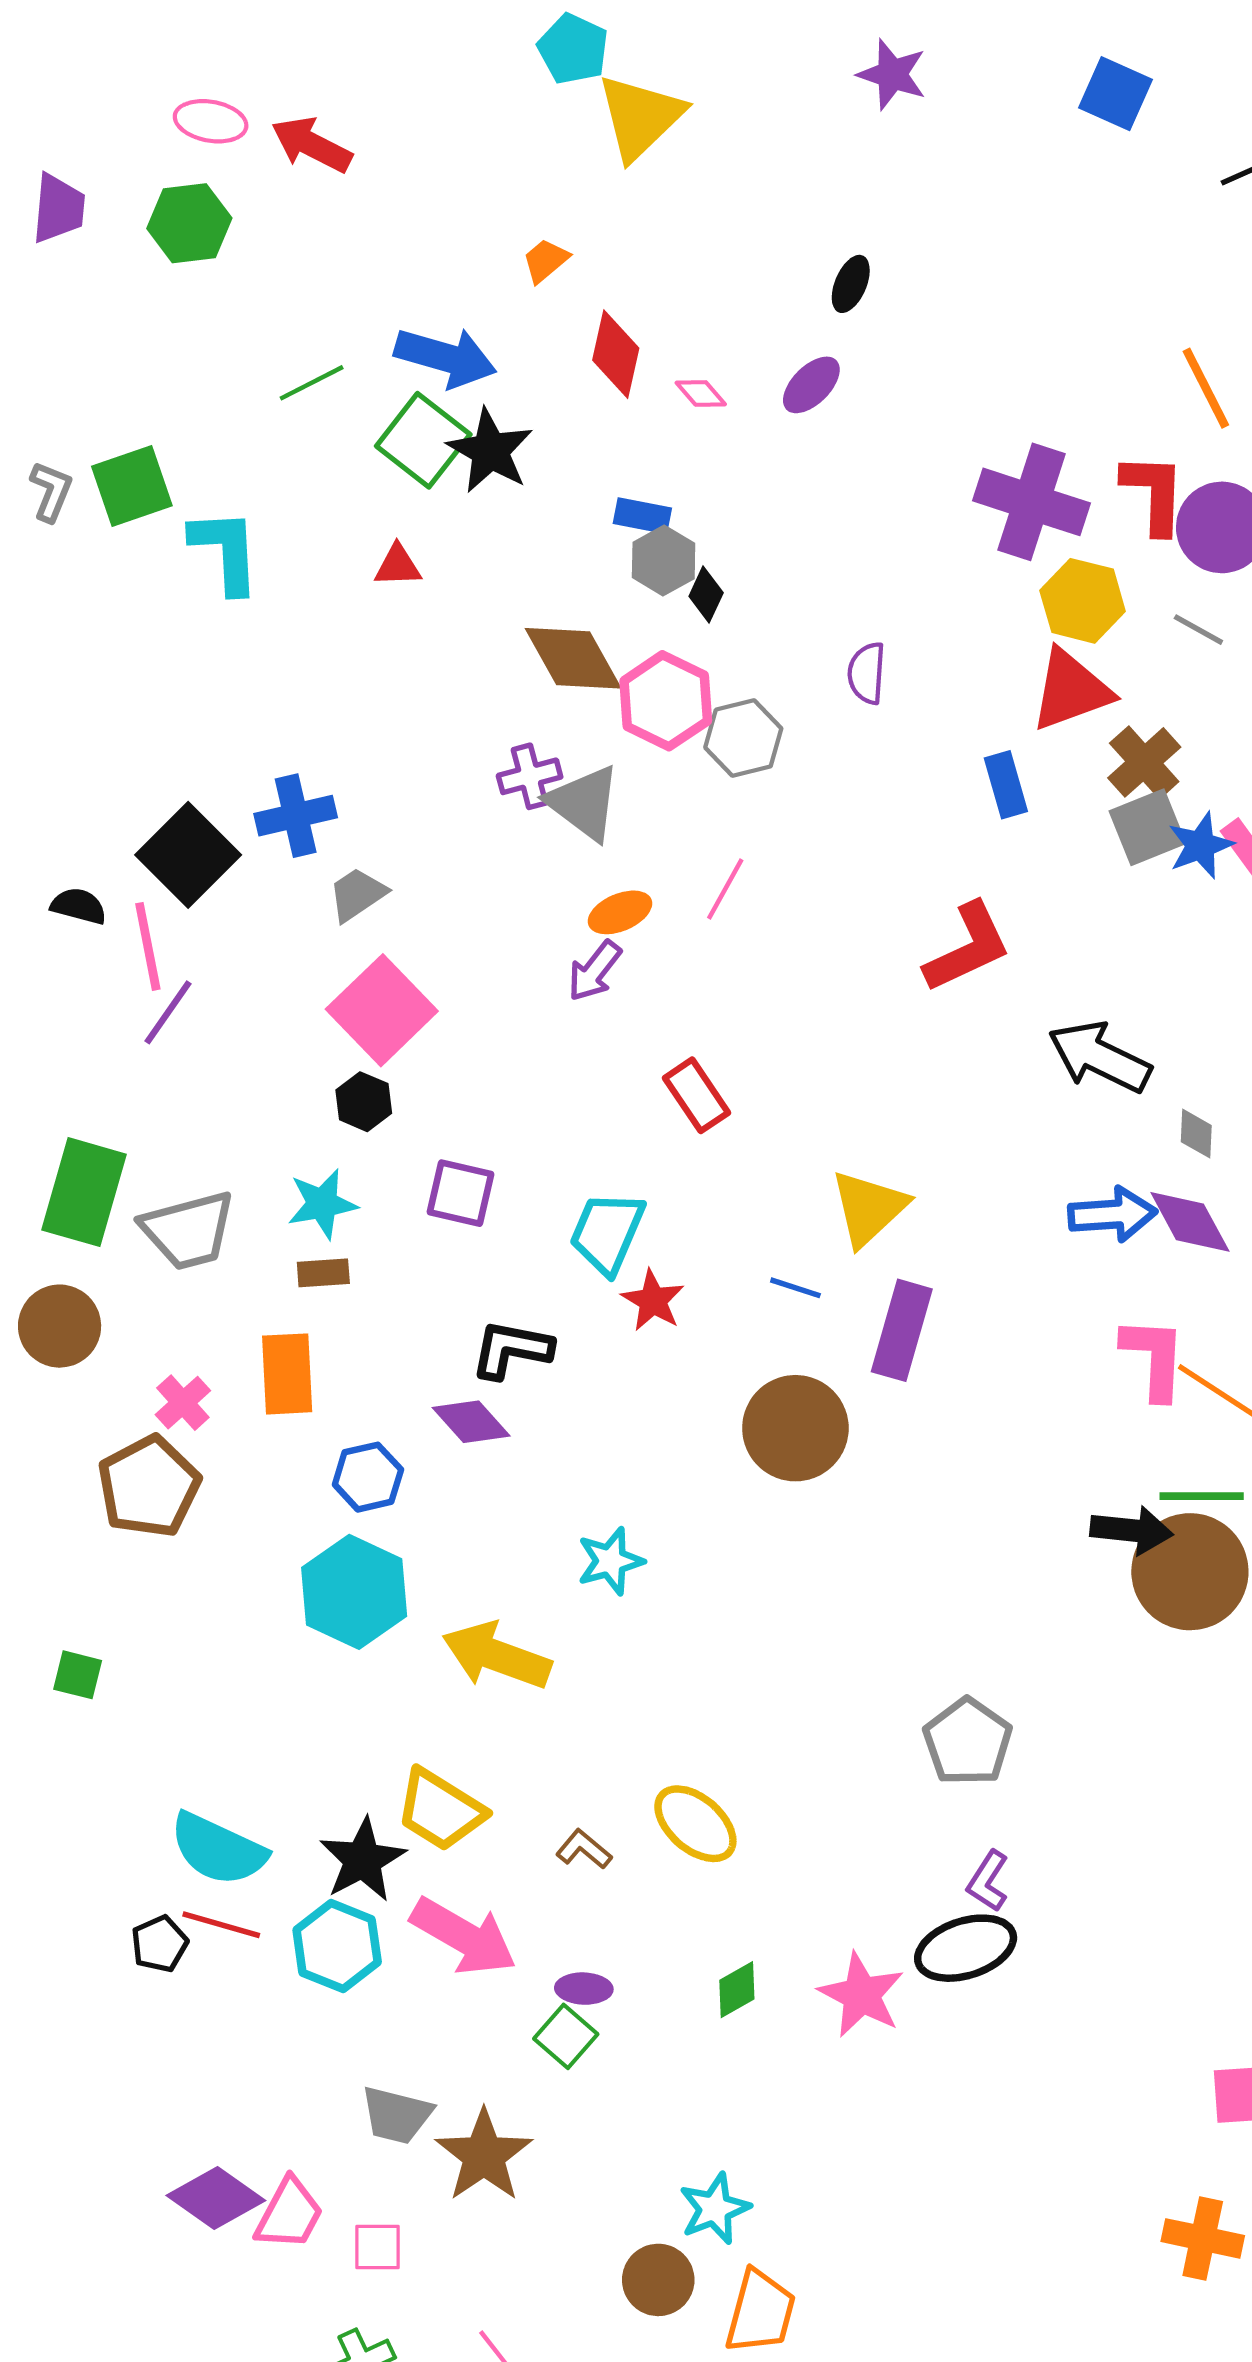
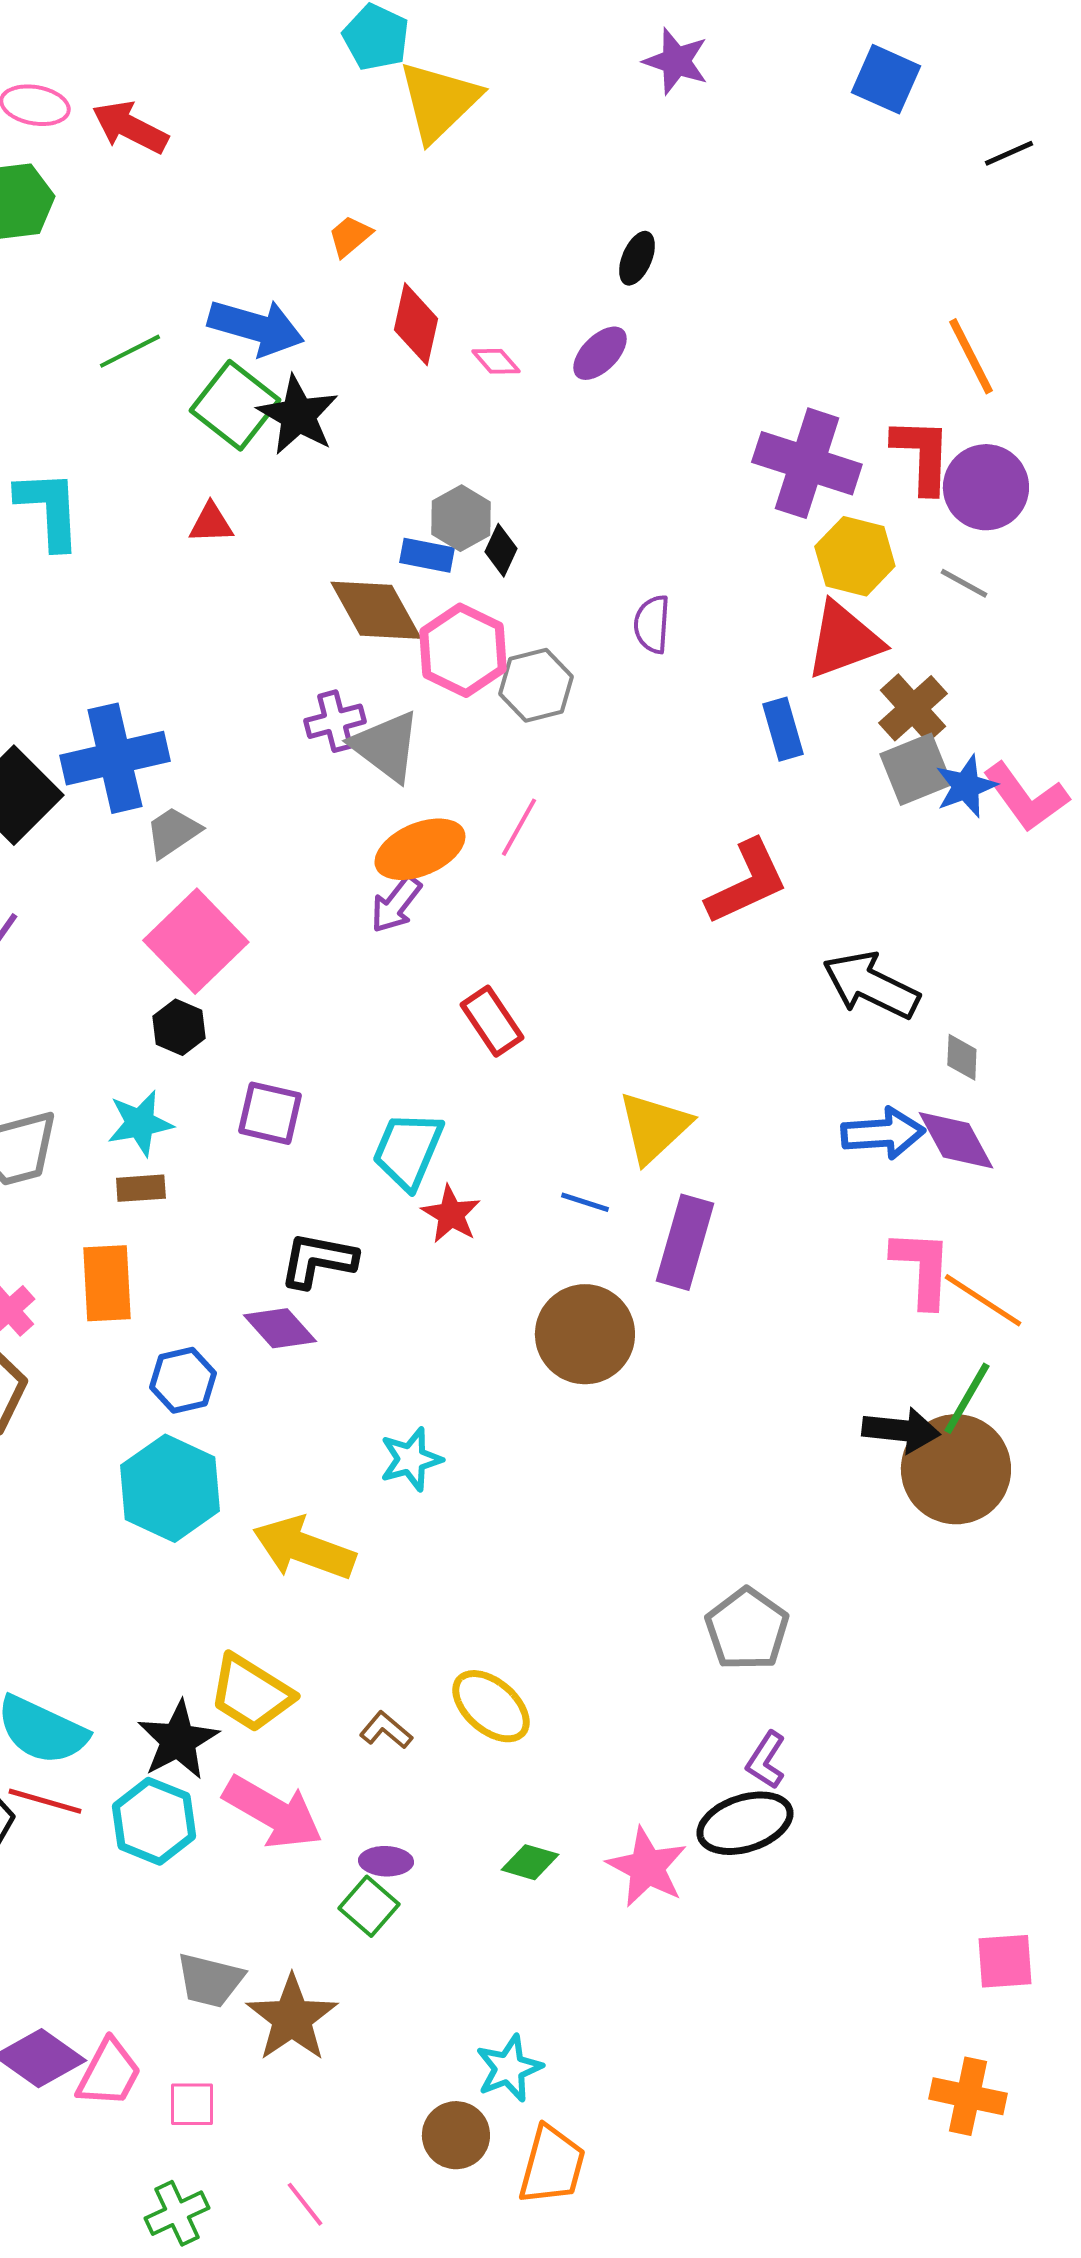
blue rectangle: (642, 516) -> (427, 555), moved
blue cross: (296, 816) -> (115, 758), size x1.4
orange ellipse: (620, 912) -> (420, 849), size x1.5
green line: (1202, 1496) -> (967, 1398), turned -60
green diamond: (737, 1990) -> (530, 1862), turned 46

